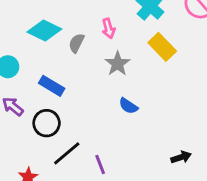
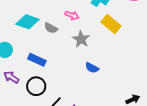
pink arrow: (108, 28) -> (72, 15), turned -48
gray semicircle: (76, 43) -> (51, 28), turned -80

